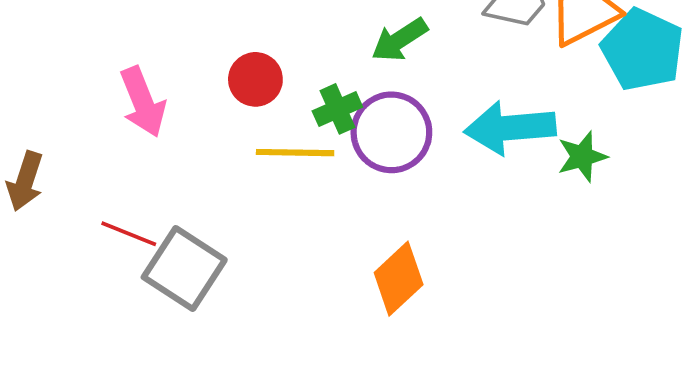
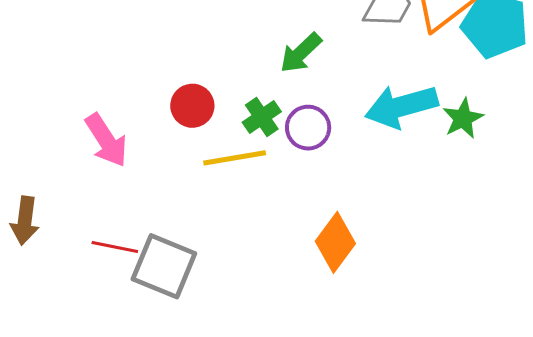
purple circle: (391, 132) -> (308, 128), size x0.7

